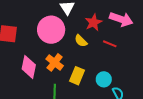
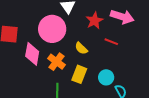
yellow semicircle: (81, 41) -> (81, 48), moved
pink diamond: (29, 67) -> (32, 54), moved

